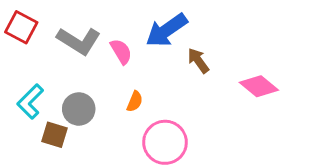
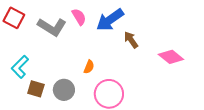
pink semicircle: (121, 51) -> (79, 17), moved
gray circle: (79, 109) -> (64, 90), moved

